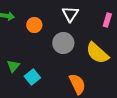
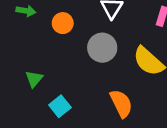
cyan square: (32, 77) -> (60, 106), moved

